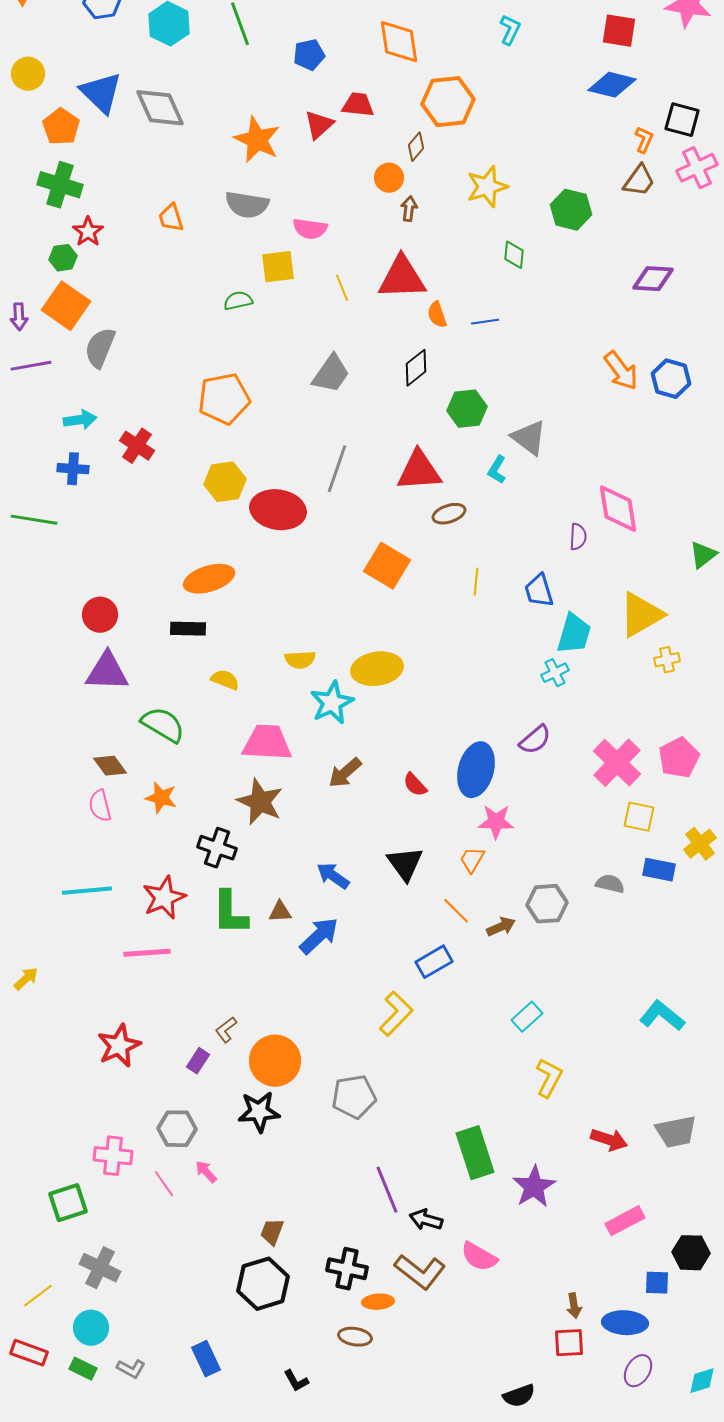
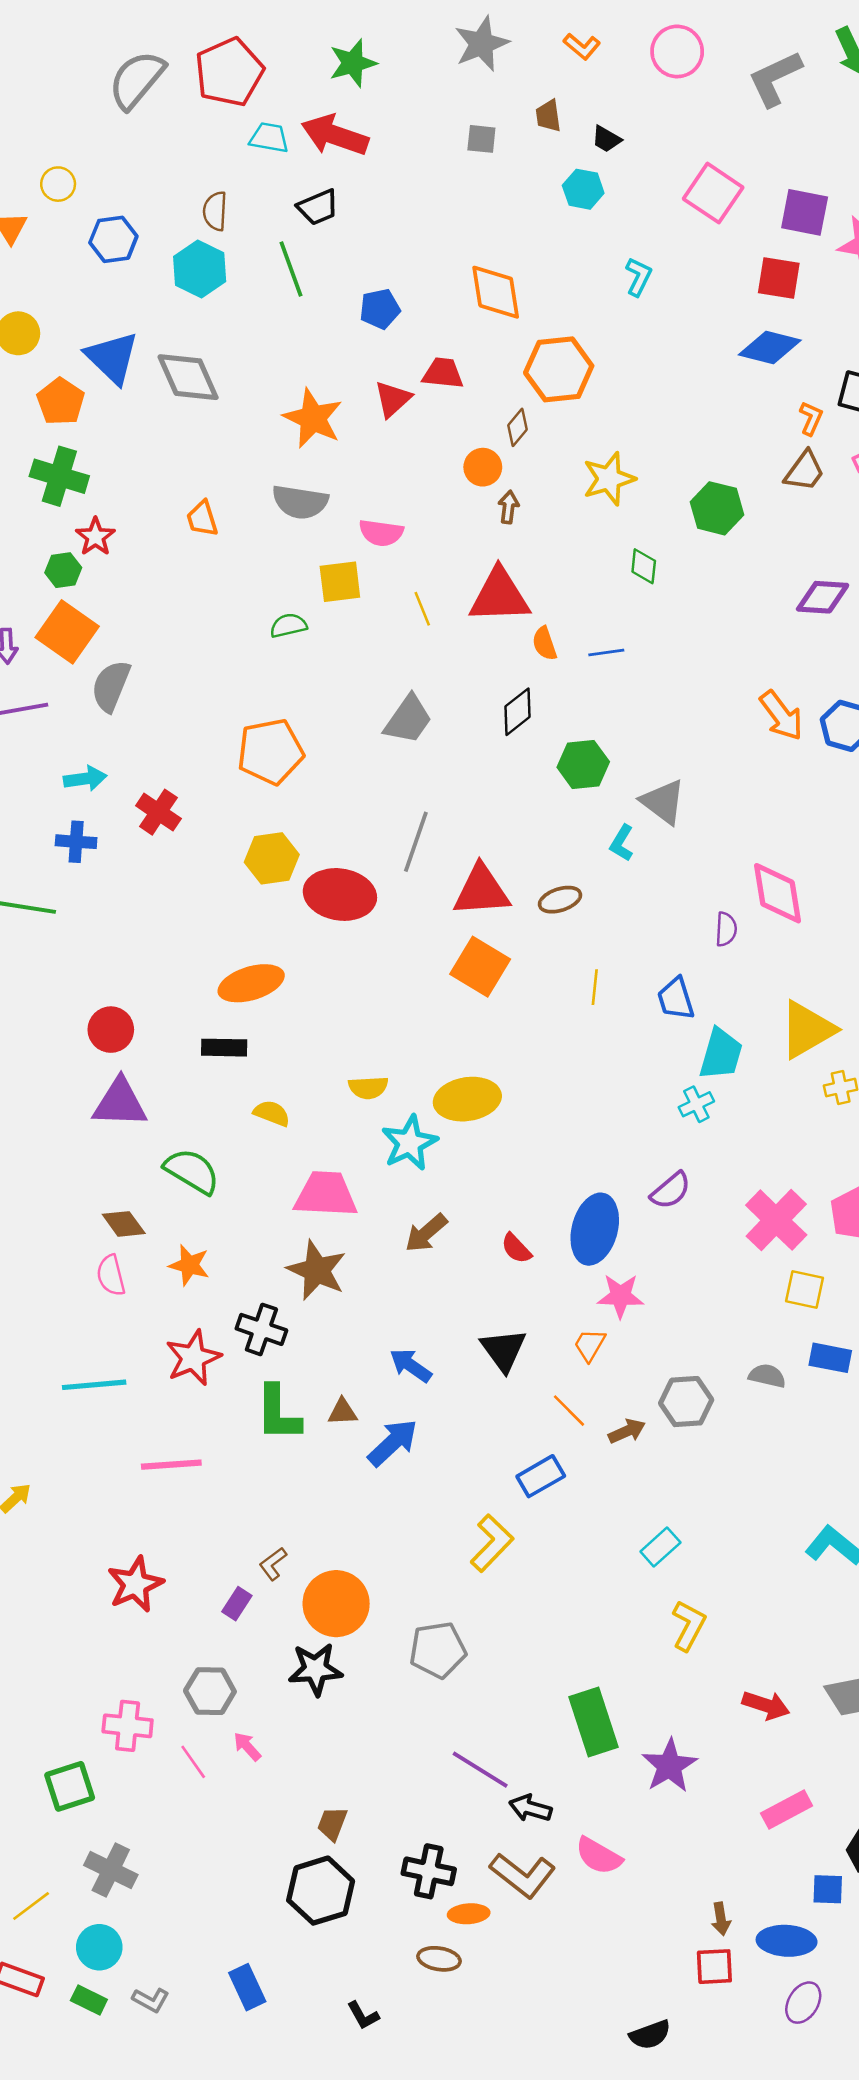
red triangle: (419, 471) -> (481, 891), moved
red star: (164, 898) -> (193, 1358), moved
purple line: (387, 1190) -> (480, 1770), turned -36

